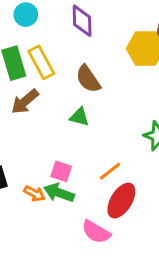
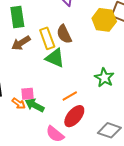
yellow rectangle: (41, 62) -> (47, 38), moved
green triangle: (79, 117) -> (55, 58), size x1.5
pink square: (61, 171) -> (27, 94), moved, turned -32

